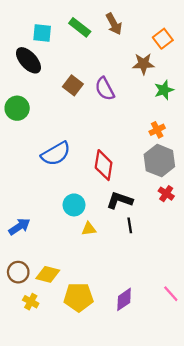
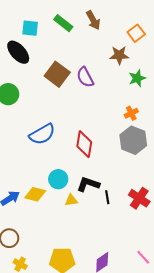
brown square: (73, 85) -> (57, 74), size x1.4
red cross: (166, 194) -> (139, 198), moved, size x1.5
black L-shape: (120, 200) -> (88, 184), moved
yellow diamond: (48, 274) -> (35, 194), moved

